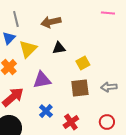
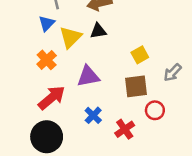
black triangle: (59, 48) -> (98, 31), moved
gray arrow: (109, 87) -> (173, 73), moved, turned -42
red circle: (107, 122) -> (155, 110), moved

